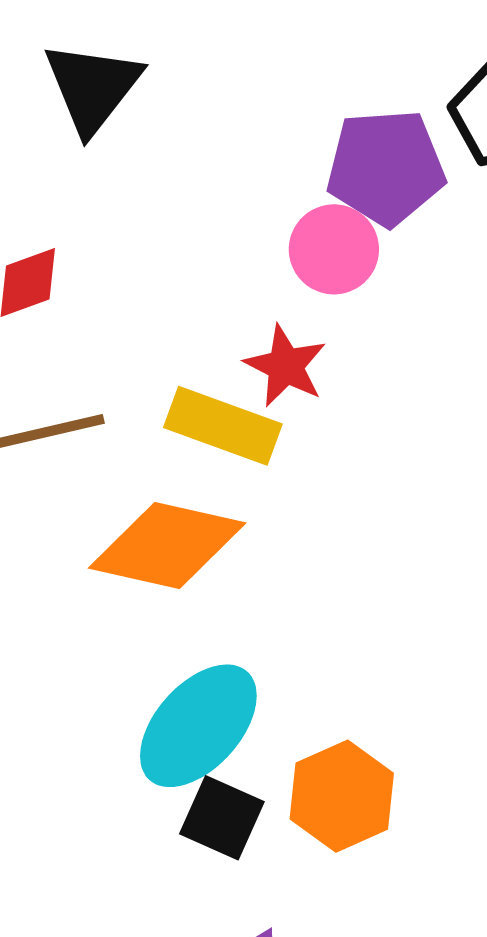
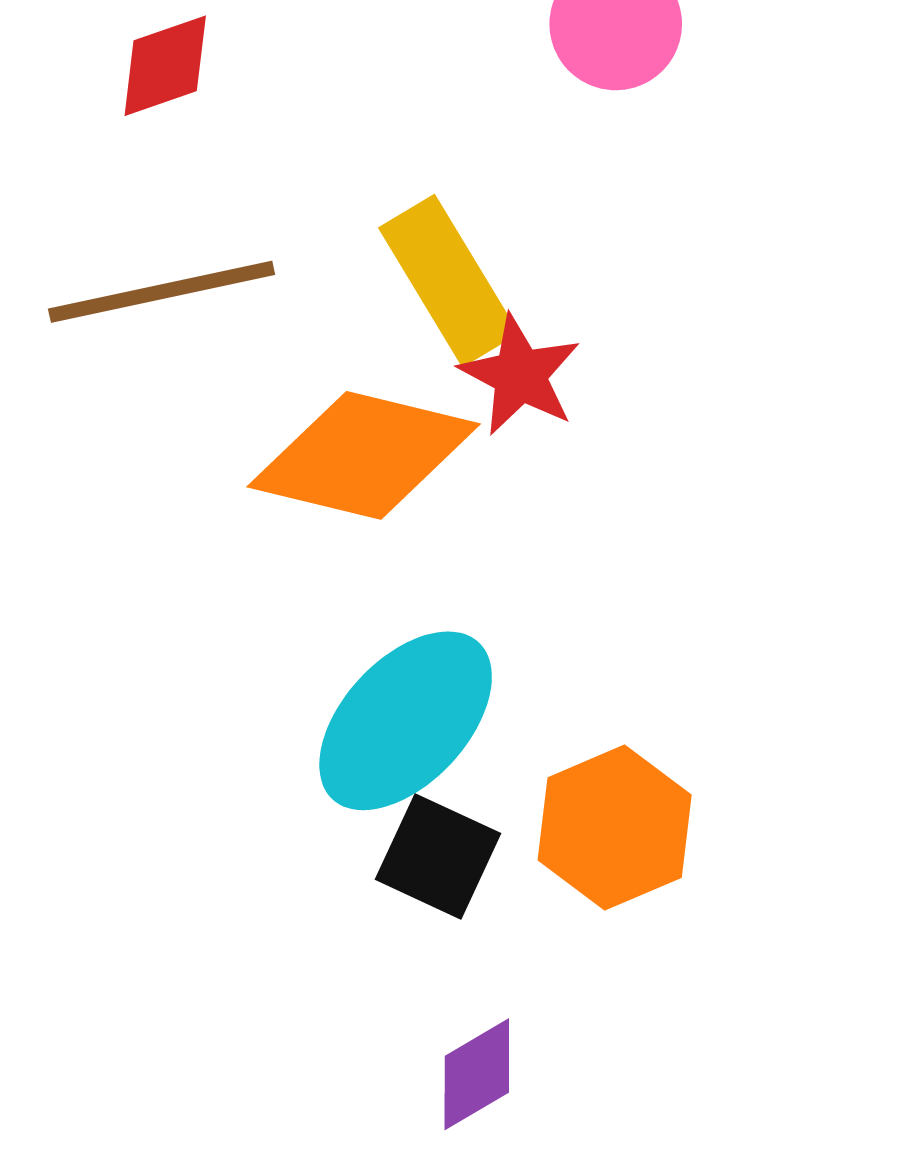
red star: (285, 366) -> (520, 375), moved
yellow rectangle: (223, 426) -> (448, 281), turned 38

